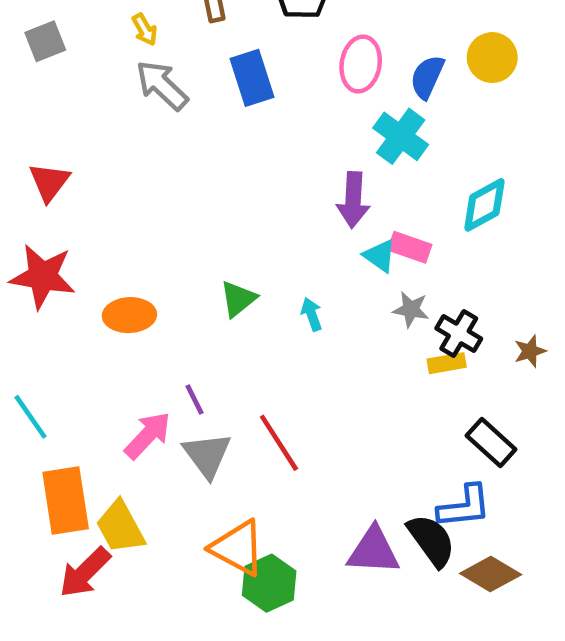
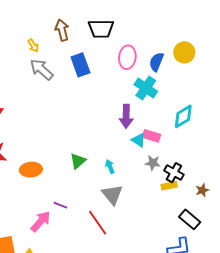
brown star: (530, 351) -> (202, 190), moved
purple line: (195, 399) -> (60, 205), turned -40
gray triangle: (207, 455) -> (112, 194), moved

